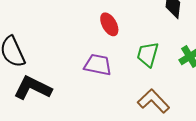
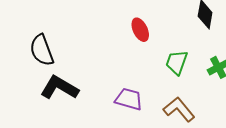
purple trapezoid: (98, 65) -> (129, 99), moved

